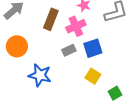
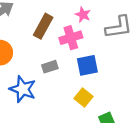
gray rectangle: (69, 50) -> (50, 67), moved

